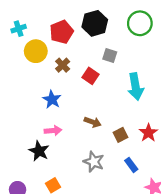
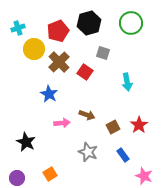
brown cross: (63, 65) -> (59, 62), size x1.5
cyan arrow: (136, 87) -> (127, 82), size x0.7
pink arrow: (53, 131) -> (62, 123), moved
black star: (39, 151) -> (26, 142), moved

